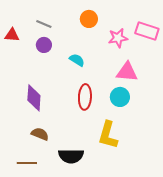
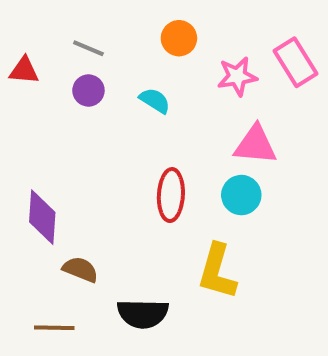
pink rectangle: (147, 31) -> (296, 62), turned 40
cyan semicircle: (77, 60) -> (155, 101), moved
purple diamond: (34, 98) -> (42, 217), moved

